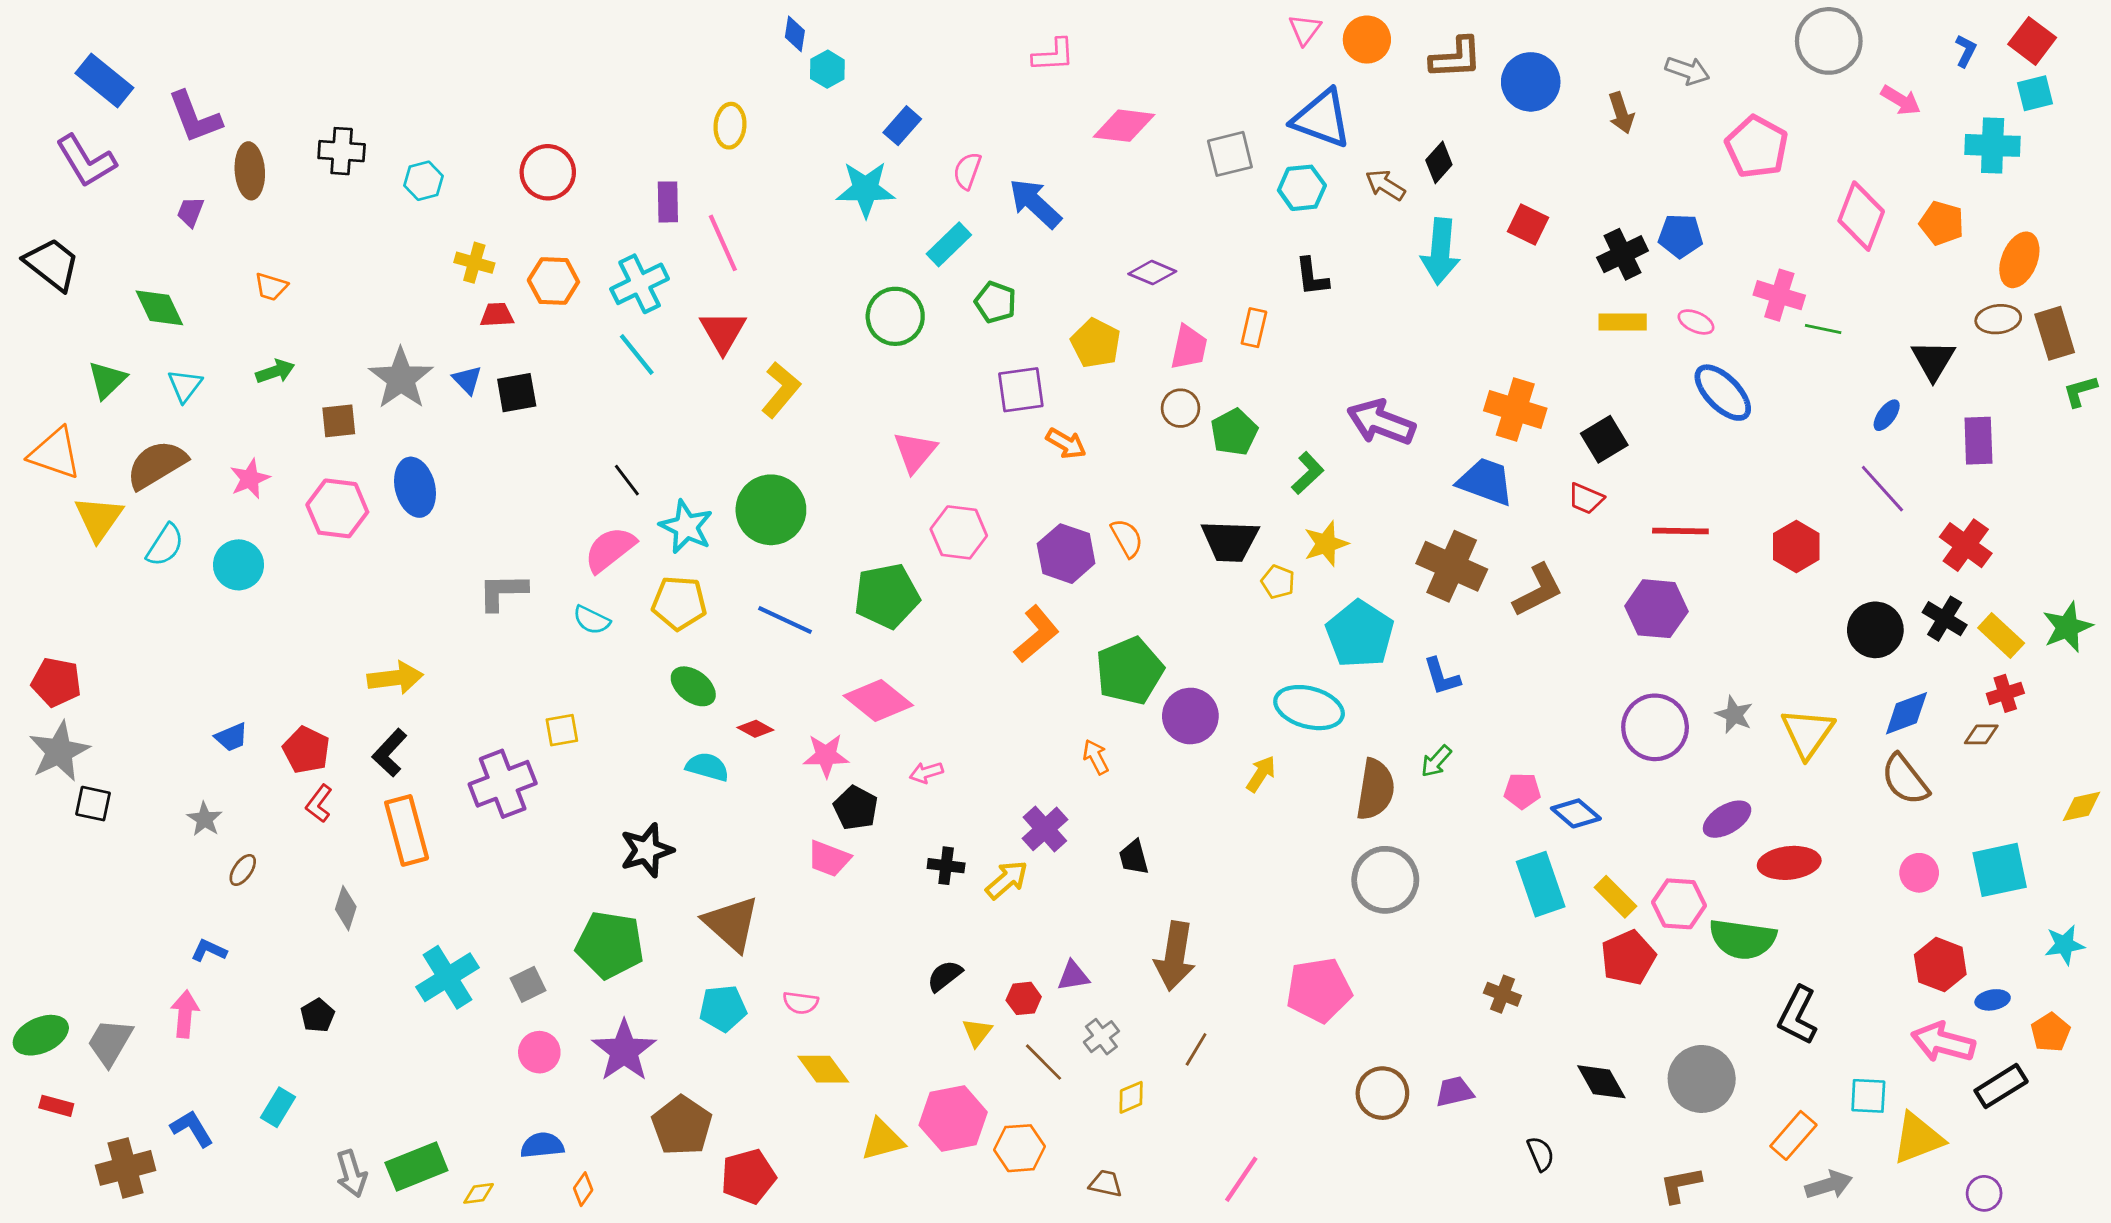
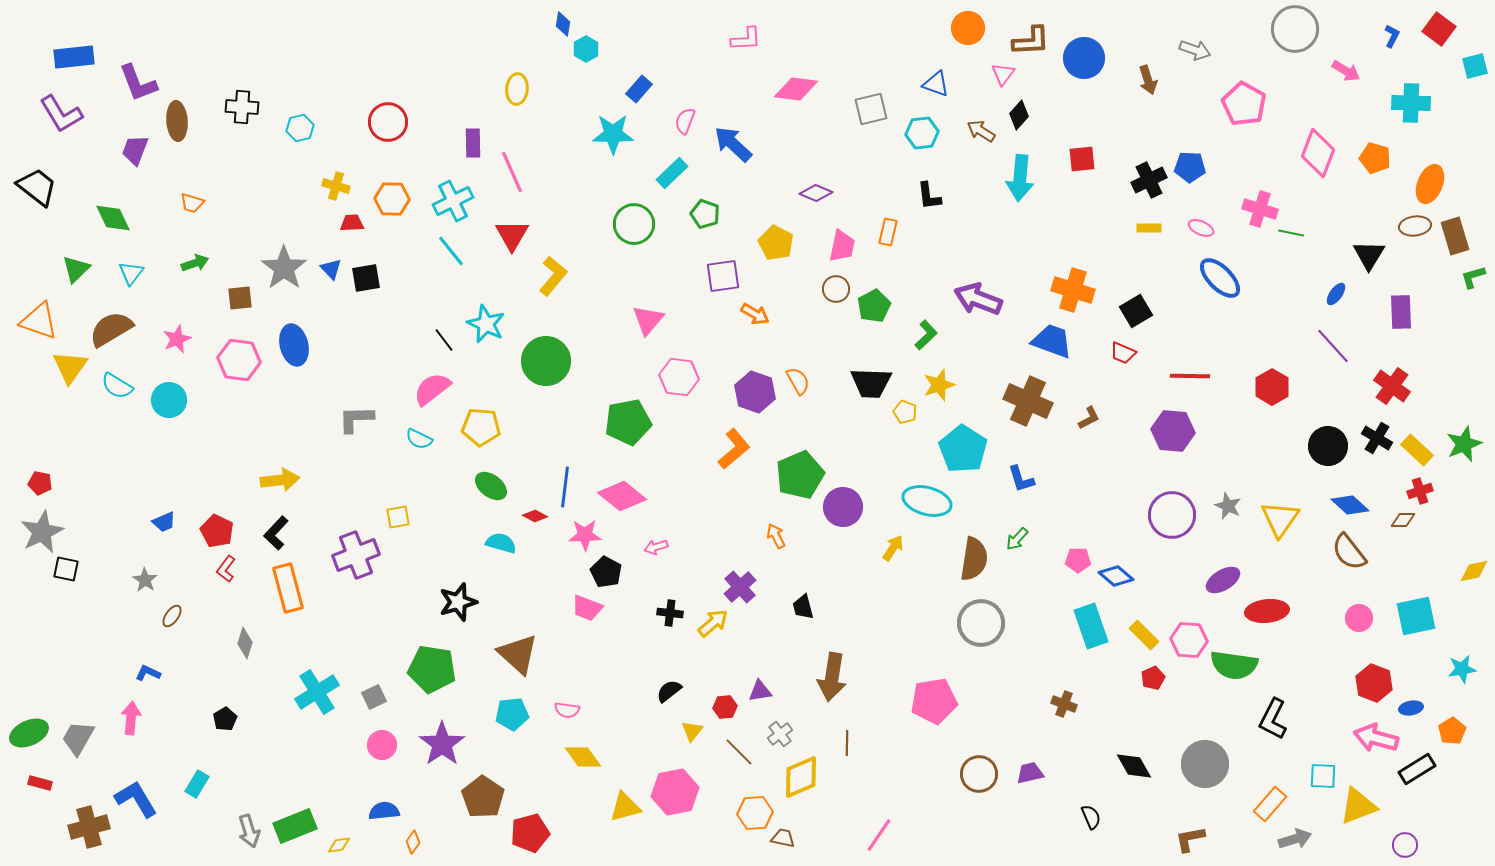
pink triangle: (1305, 30) -> (1003, 74), moved
blue rectangle: (104, 80) -> (74, 57), turned -45
cyan square: (2035, 93) -> (1475, 66), moved
blue triangle: (1322, 119) -> (936, 84), size x0.6
purple trapezoid: (190, 212) -> (135, 150), size x1.4
red square: (1528, 225) -> (1082, 159), turned -32
yellow rectangle: (1623, 322) -> (1149, 228), size x0.7
cyan star: (686, 527) -> (486, 324), moved
cyan semicircle: (165, 545) -> (117, 386), turned 88
brown L-shape: (1538, 590) -> (1089, 418), size x0.6
blue line: (785, 620) -> (565, 487), moved, turned 72
red pentagon: (56, 682) -> (40, 483), size x0.7
blue diamond: (1906, 713) -> (1350, 505), turned 63
red pentagon: (1628, 958) -> (1153, 678), size x0.6
brown line: (1196, 1049) -> (847, 743), turned -30
yellow diamond: (1131, 1097) -> (801, 777), size x1.8
blue L-shape: (192, 1128) -> (136, 799), size x1.4
orange hexagon: (1019, 1148) -> (755, 813), moved

